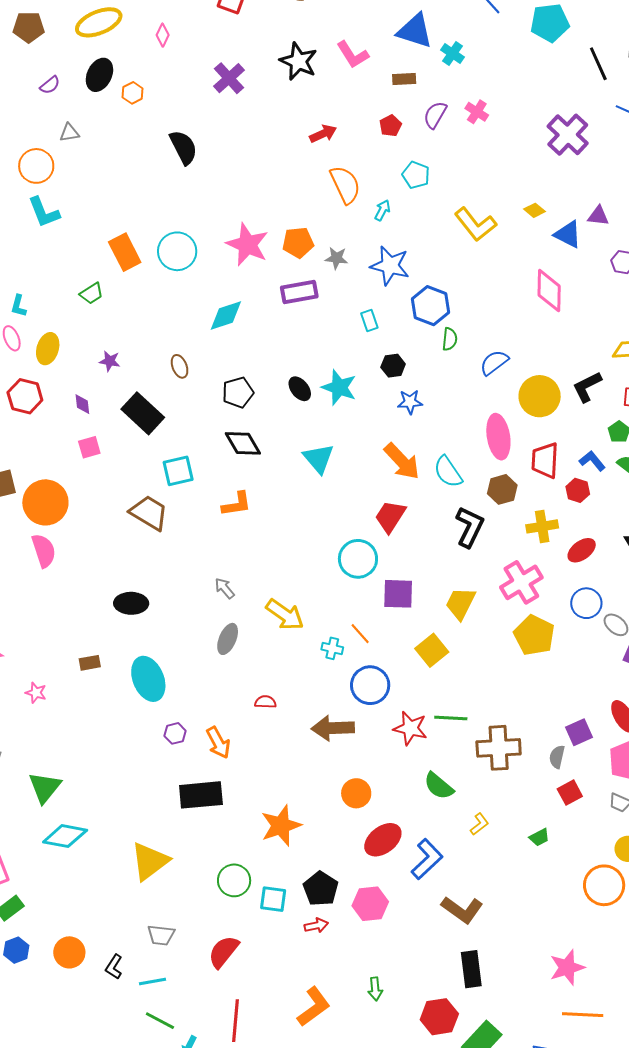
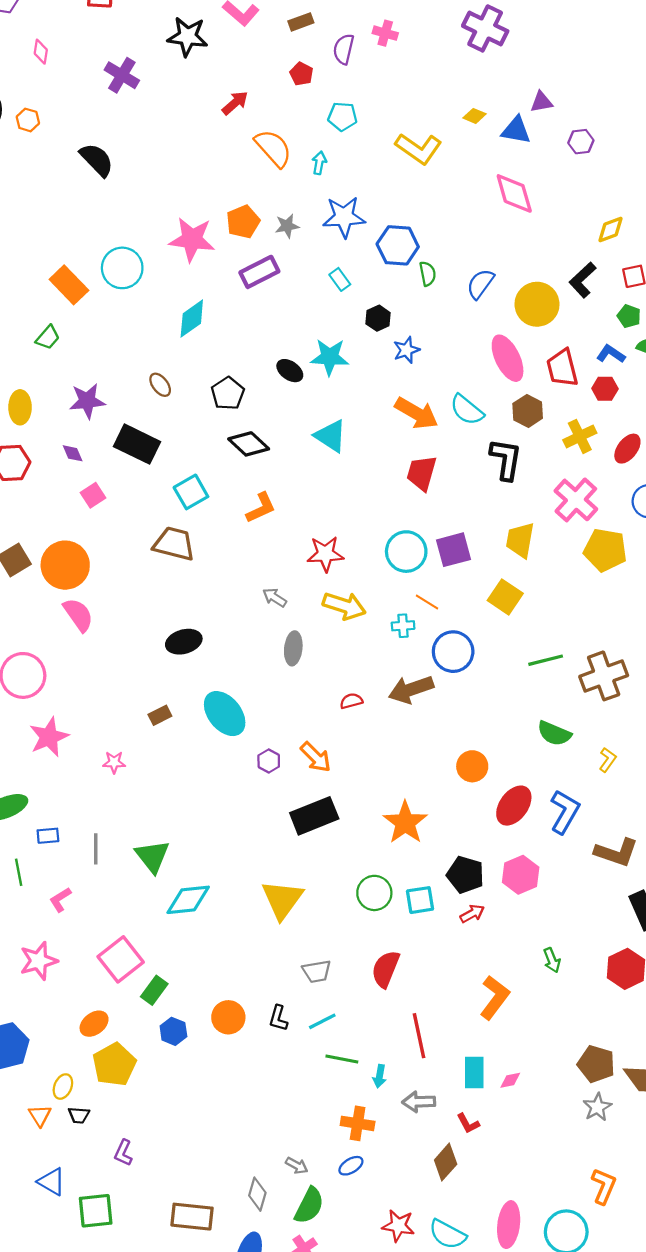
purple star: (110, 361) -> (87, 401), size x1.6
cyan circle: (358, 559) -> (406, 552), moved
brown arrow: (333, 728) -> (411, 689), moved
red star: (410, 728) -> (325, 554), moved

